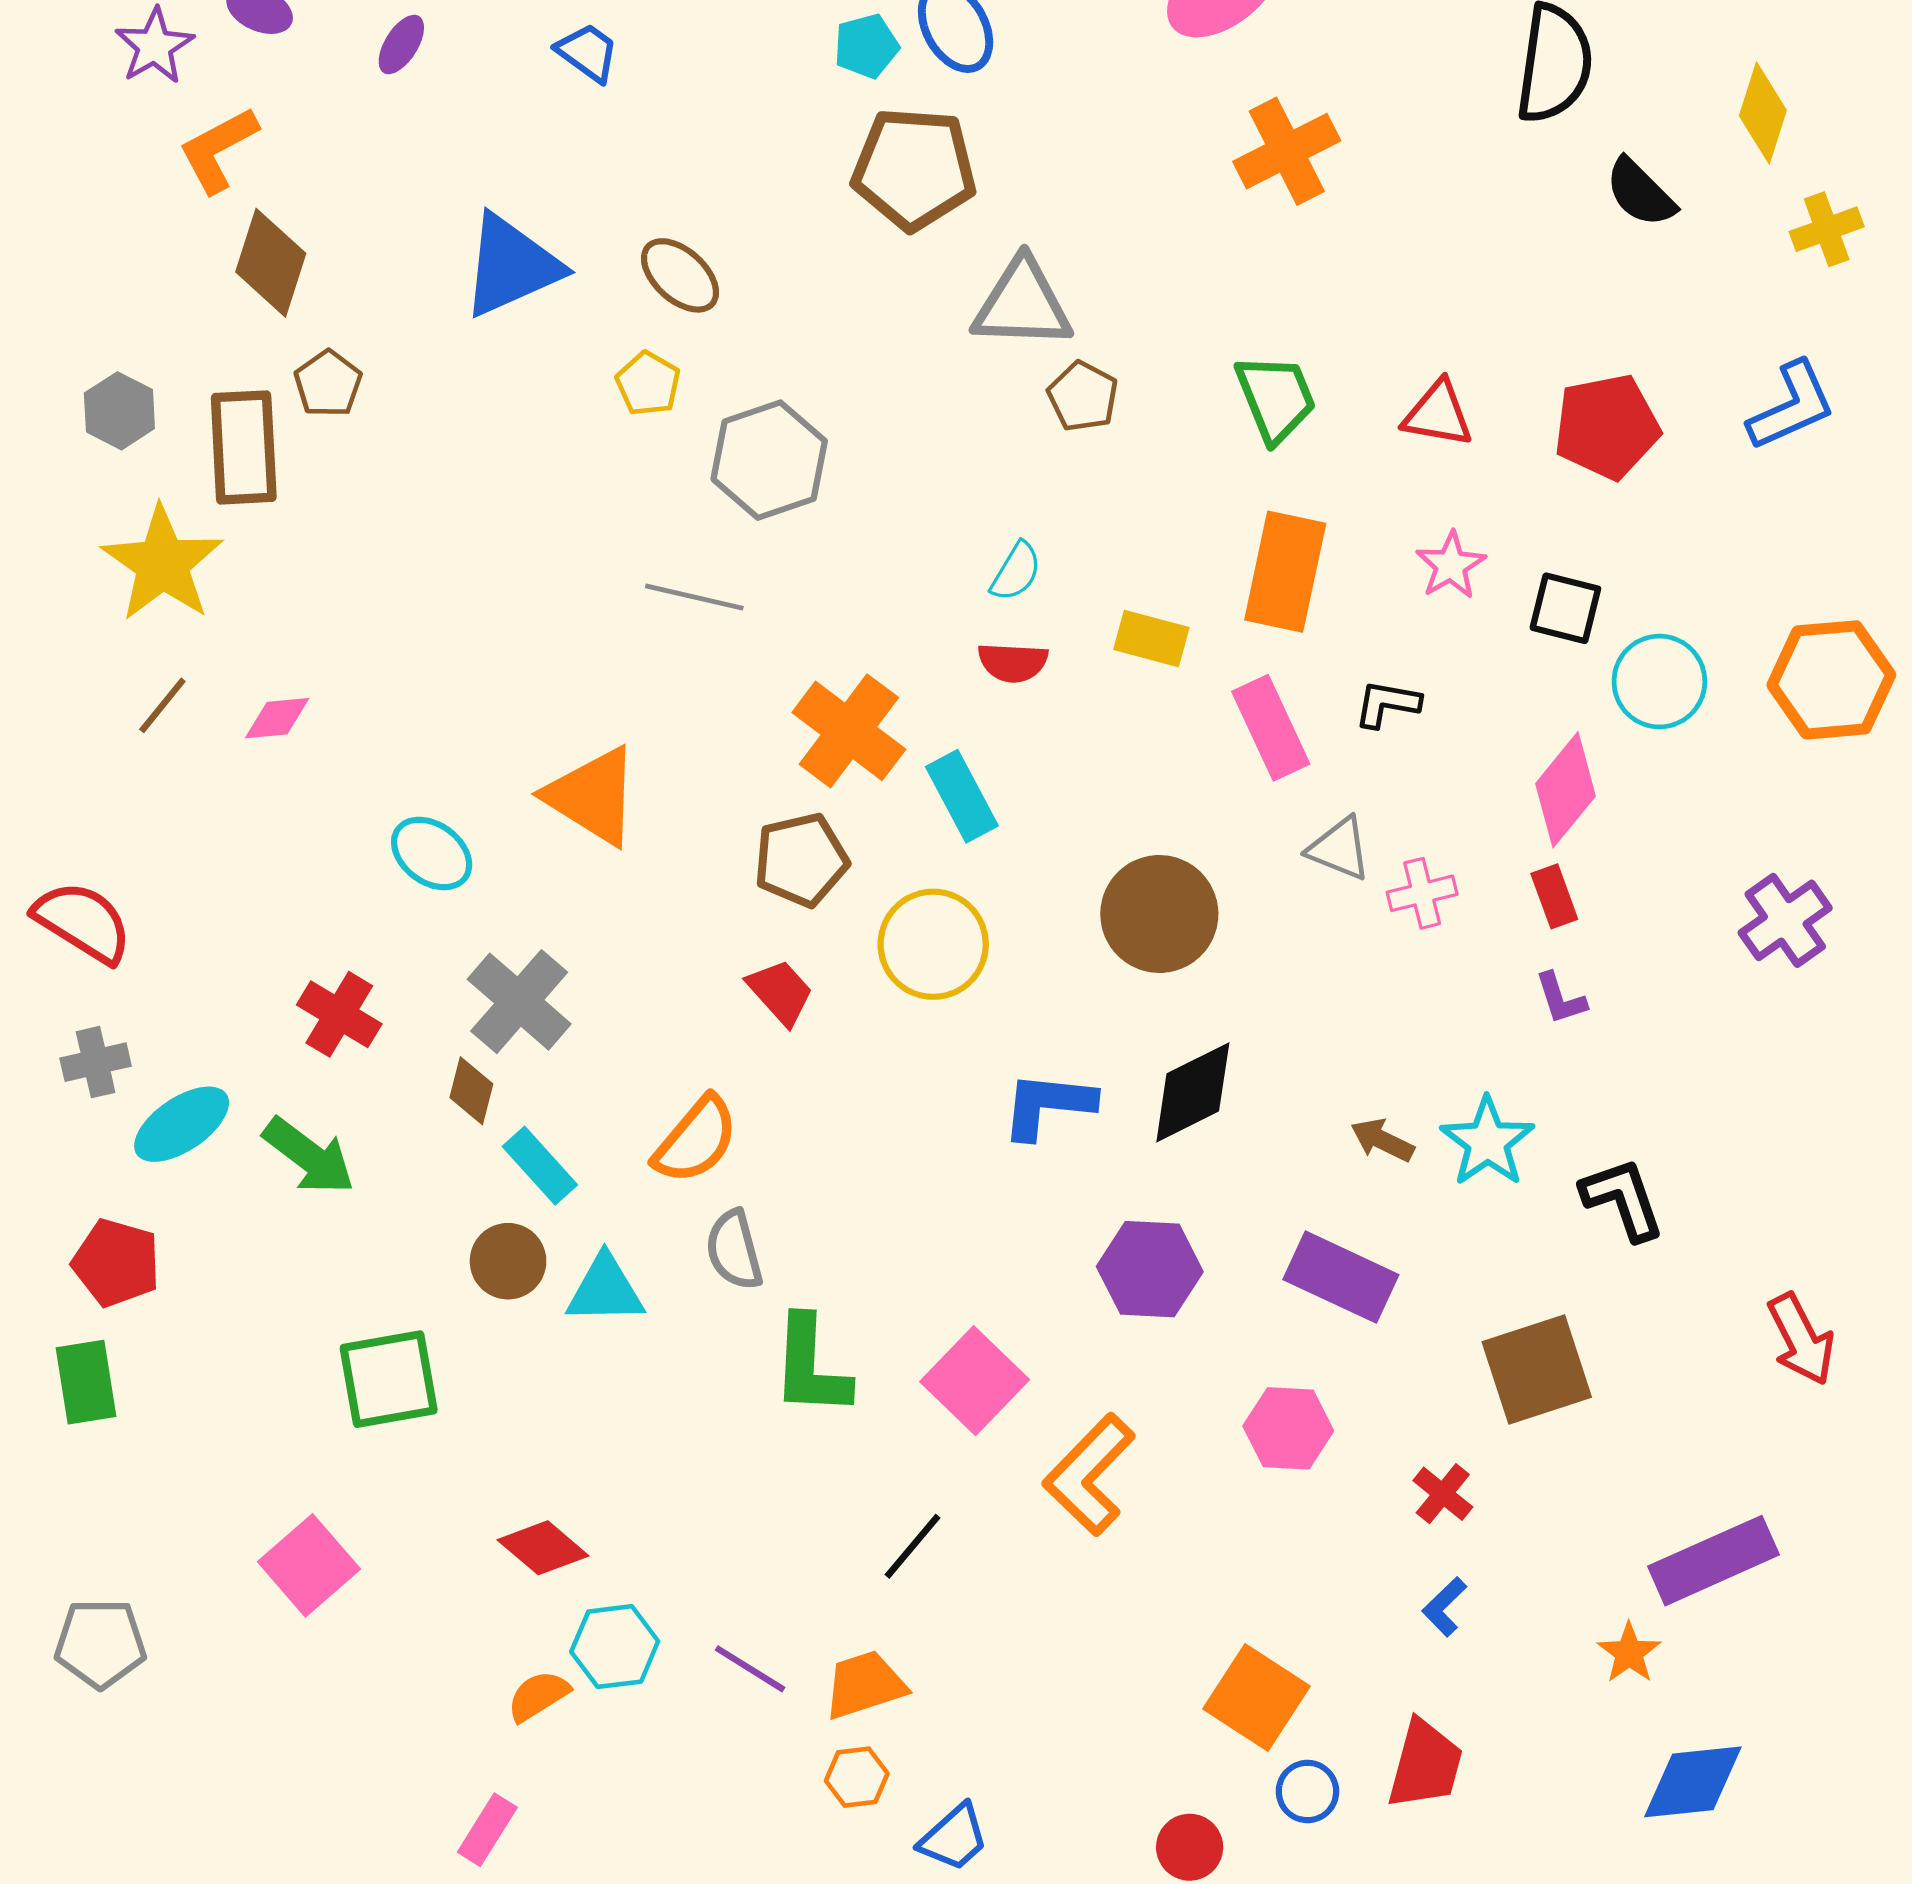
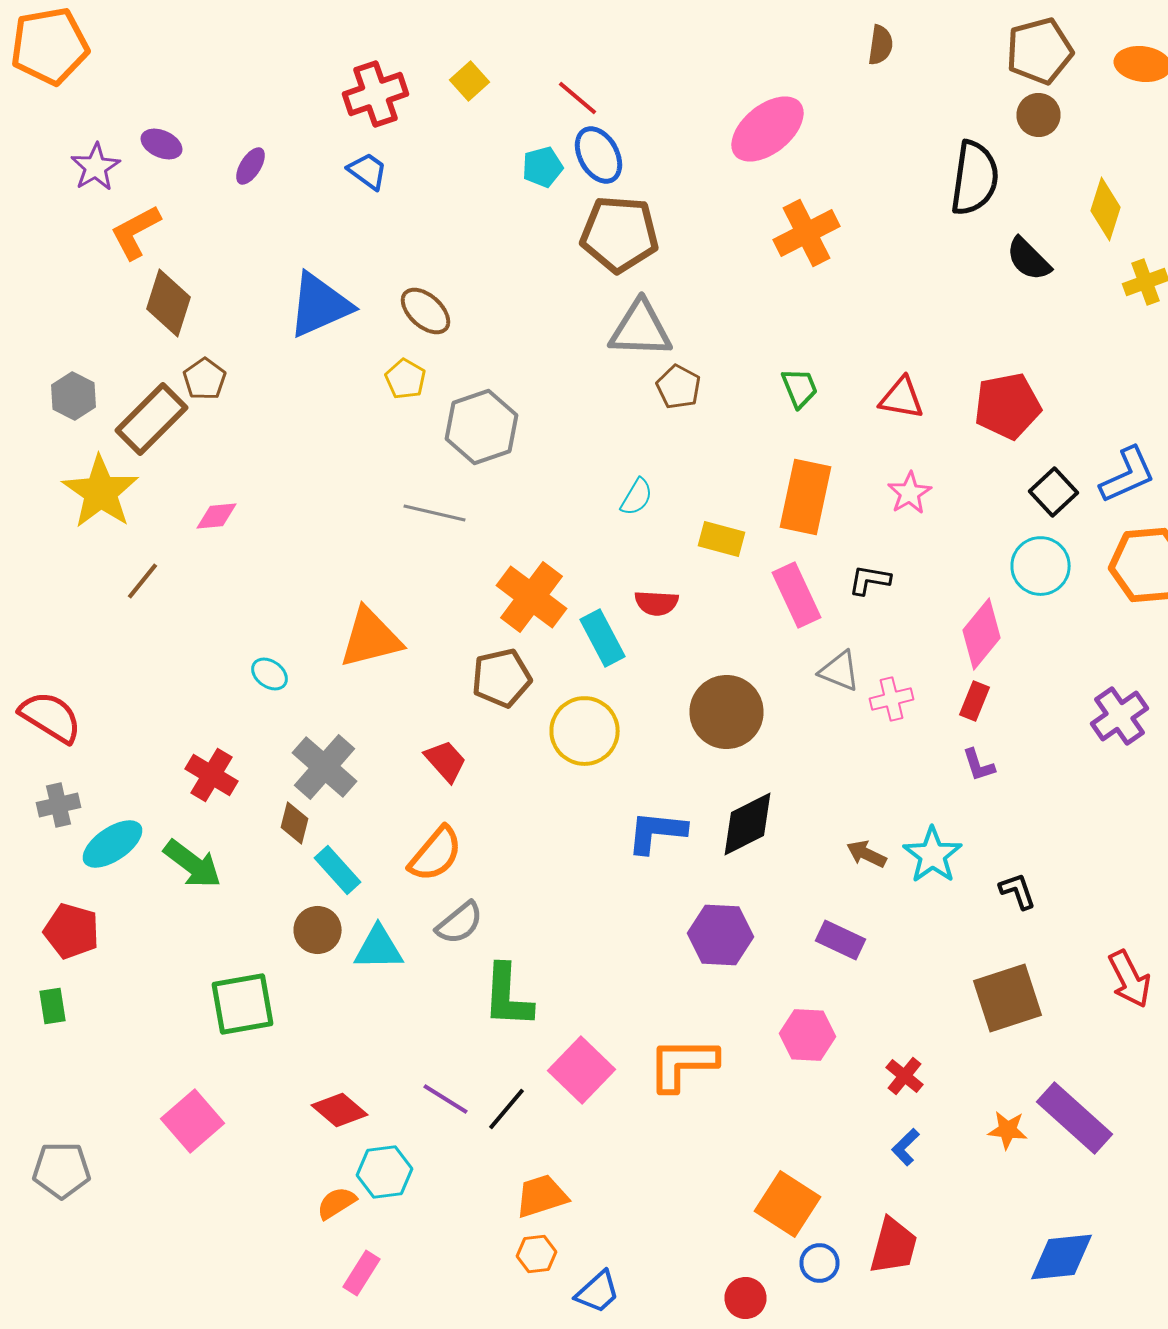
brown pentagon: (914, 169) -> (620, 234), moved
green trapezoid: (1276, 398) -> (800, 388), size x0.7
blue L-shape: (1792, 406) -> (1128, 475), moved
brown rectangle: (244, 447) -> (152, 419), turned 48
black square: (1565, 608) -> (1054, 492), moved, turned 33
red semicircle: (1013, 662) -> (656, 603), moved
brown line: (162, 705) -> (142, 581), moved
pink diamond: (277, 718) -> (216, 516), moved
orange triangle: (592, 796) -> (370, 638), turned -46
cyan ellipse: (432, 853) -> (270, 674), size x0.7
red rectangle: (1554, 896) -> (974, 701), turned 42
red trapezoid: (780, 992) -> (446, 761), moved
black L-shape: (1623, 1199) -> (1018, 891), size x0.7
gray semicircle: (734, 1250) -> (460, 923), turned -114
purple rectangle: (1341, 1277) -> (840, 940), size x0.7
brown square: (1537, 1369) -> (1008, 998), moved
pink square: (975, 1381) -> (582, 1070), moved
green rectangle: (86, 1382) -> (52, 1006), size x0.7
orange L-shape: (1089, 1475) -> (682, 1064), turned 46
black line: (913, 1546) -> (506, 1109), moved
purple rectangle: (1714, 1561) -> (1074, 1118), turned 66
orange star: (1629, 1653) -> (1008, 1130), moved, turned -30
purple line: (750, 1669) -> (446, 1099), moved
pink rectangle: (487, 1830) -> (362, 1273), moved

